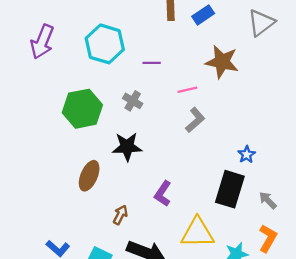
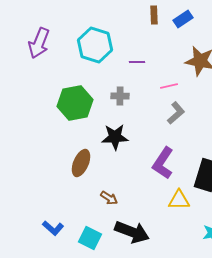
gray cross: (133, 101) -> (120, 96), turned -30
purple L-shape: (163, 194) -> (163, 163), moved, size x1.4
brown arrow: (120, 215) -> (109, 198), turned 96
yellow triangle: (197, 233) -> (179, 200), moved, size x0.7

